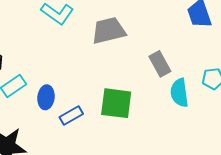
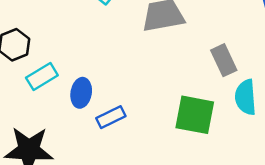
green square: (116, 103) -> (195, 115), moved

